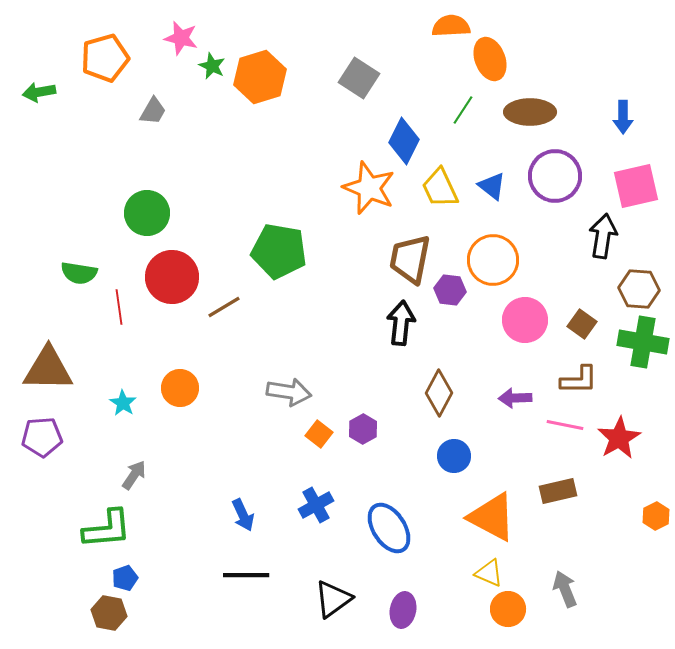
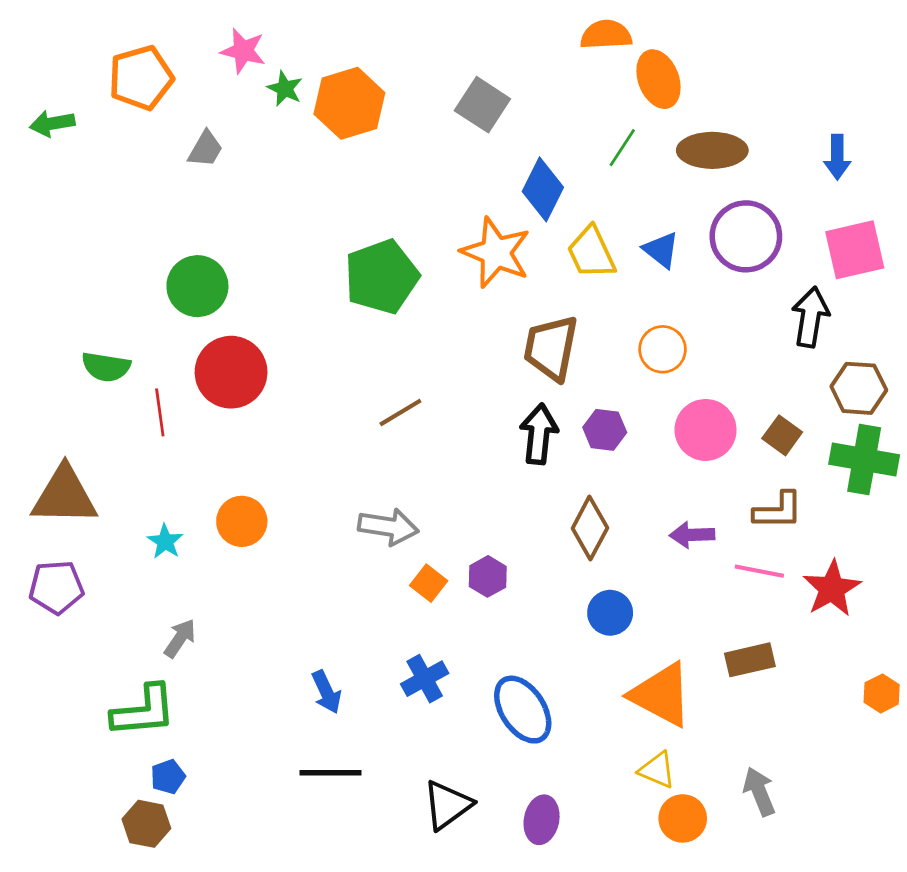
green pentagon: (279, 251) -> (382, 277), moved, turned -30
orange circle: (493, 260) -> (663, 349), size x0.7
purple hexagon: (450, 290) -> (605, 430), moved
brown line: (224, 307) -> (400, 412), moved

